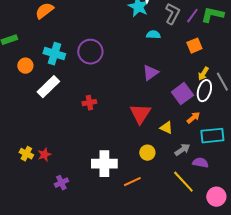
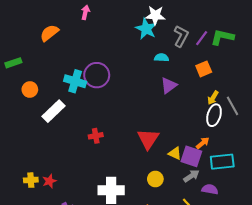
cyan cross: (54, 54) -> (75, 81), moved
purple triangle: (150, 73) -> (169, 85), moved
purple square: (182, 94) -> (191, 156), moved, turned -35
red cross: (89, 103) -> (96, 136), moved
yellow cross: (26, 154) -> (31, 180), turned -32

